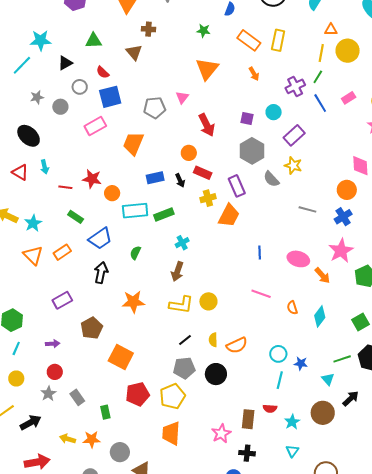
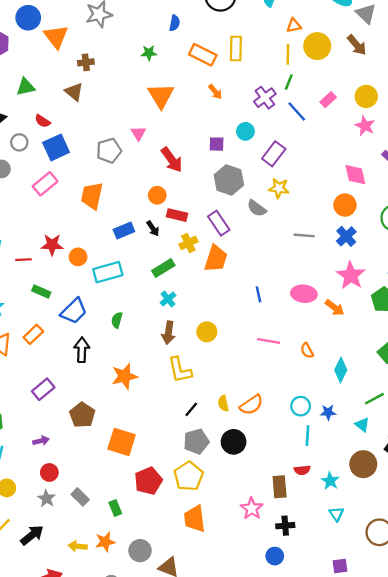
green rectangle: (164, 214) -> (163, 268), moved
yellow circle: (208, 301) -> (207, 332), moved
yellow L-shape: (181, 305) -> (180, 370), turned 80
cyan diamond: (320, 316) -> (341, 370), moved

